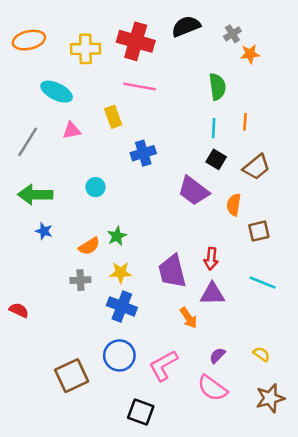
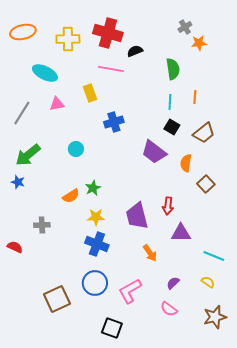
black semicircle: (186, 26) -> (135, 51), moved, size x0.7
green arrow: (35, 195) -> (28, 155), turned -40
blue star: (44, 231) -> (18, 182), moved
brown square: (259, 231) -> (206, 184), turned -30
gray cross: (80, 280) -> (42, 225), moved
cyan line: (263, 283) -> (214, 256), moved
purple triangle: (212, 294) -> (181, 233), moved
pink semicircle: (212, 388) -> (169, 309), size x0.7

